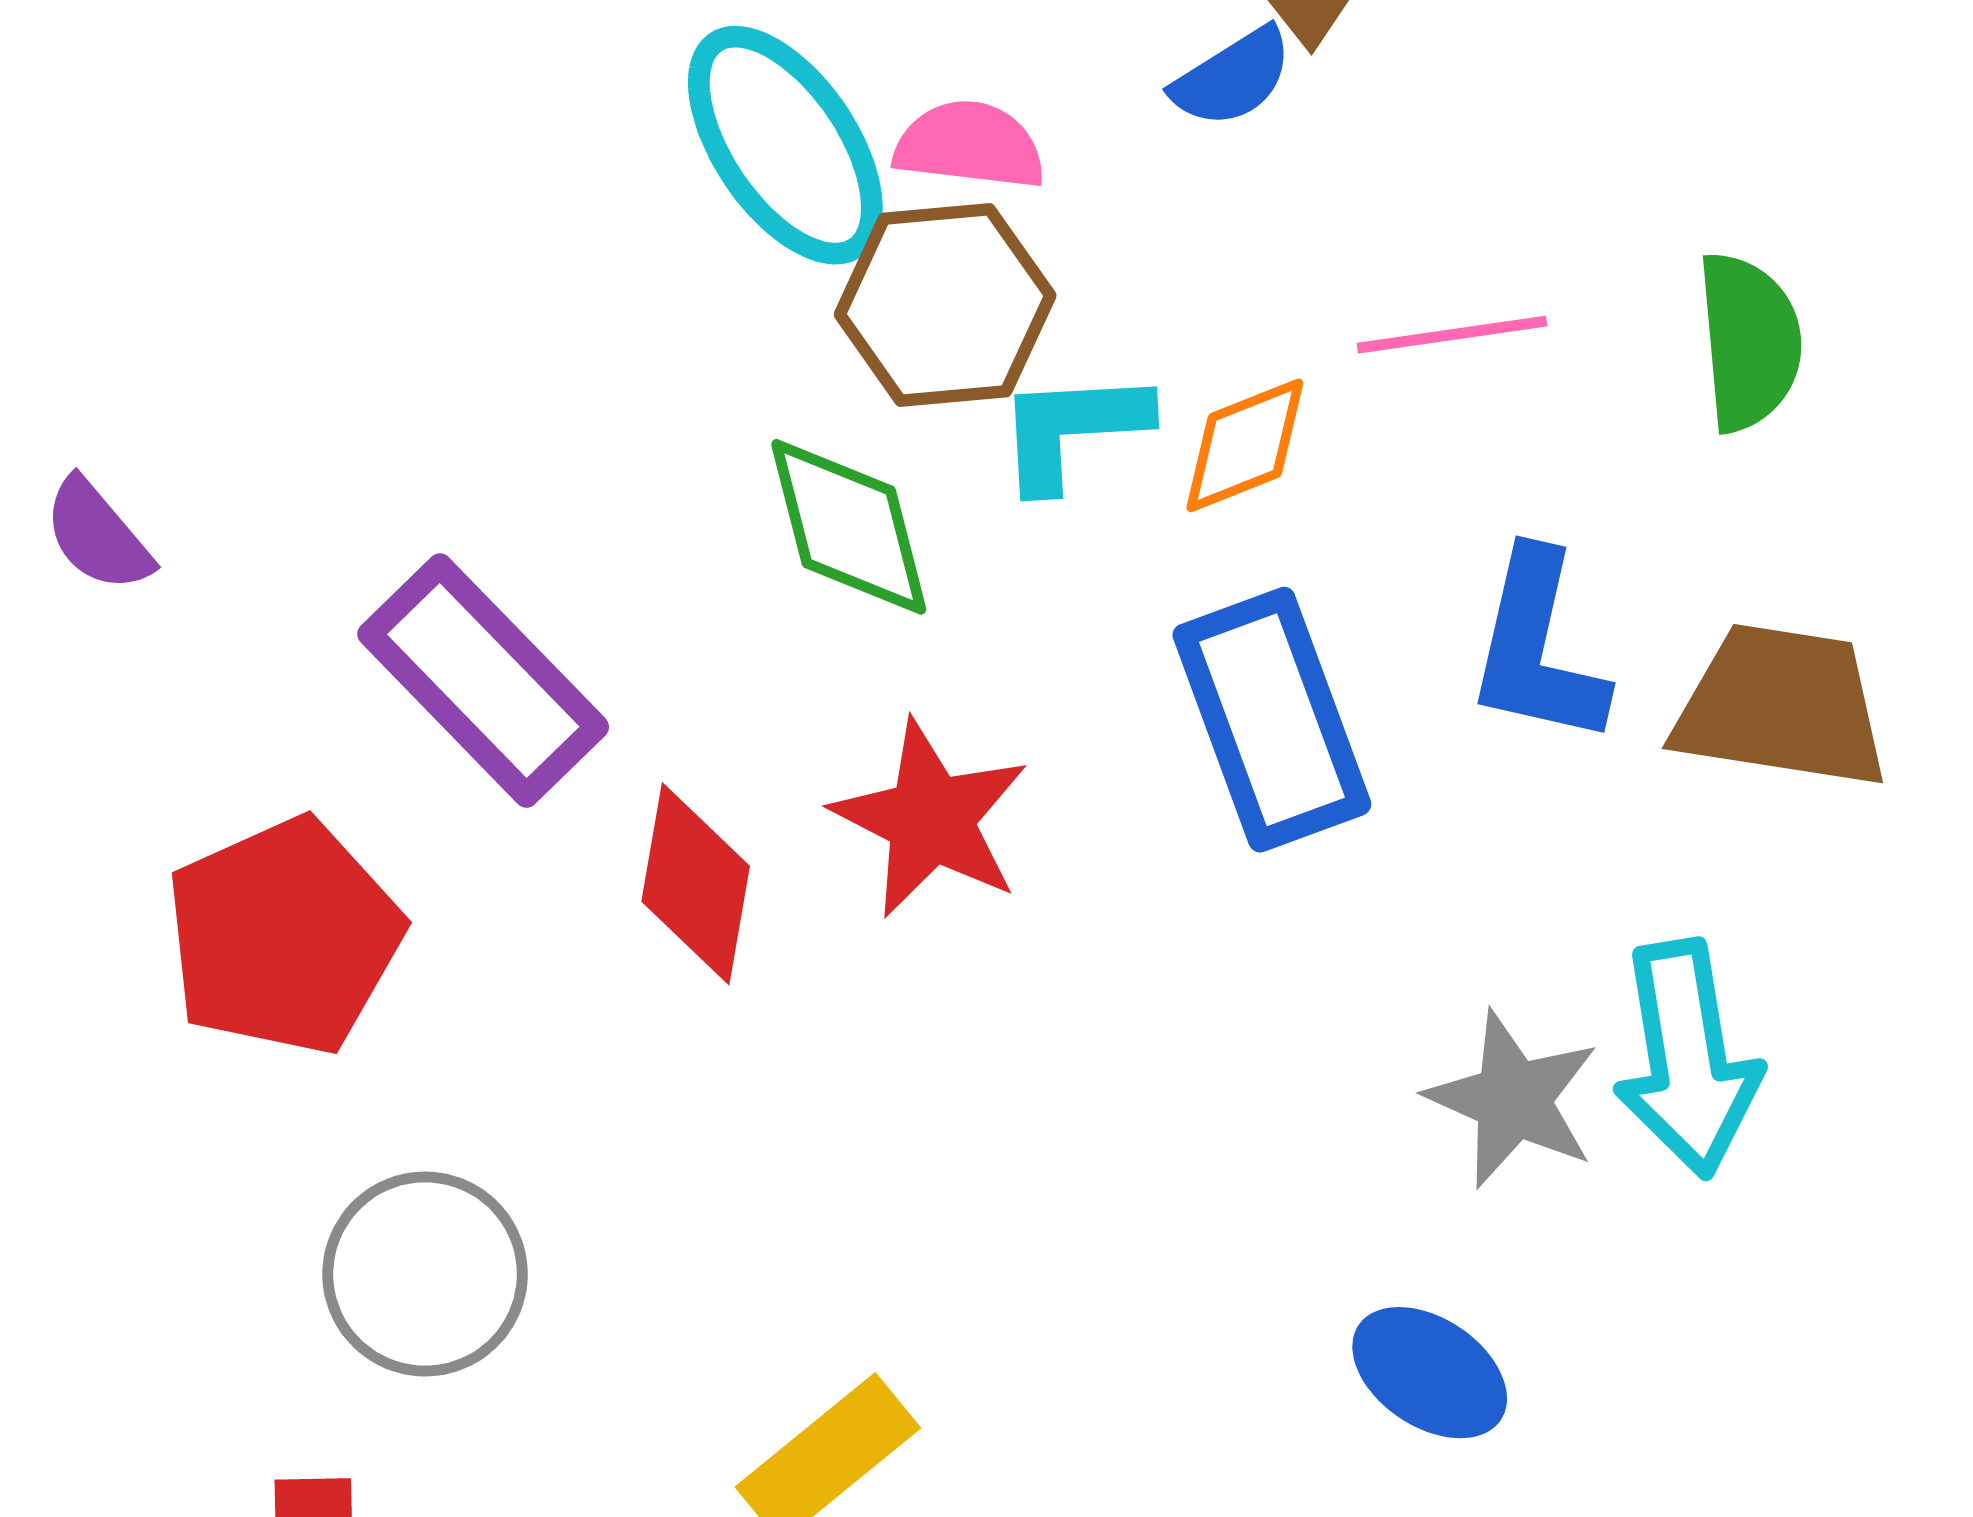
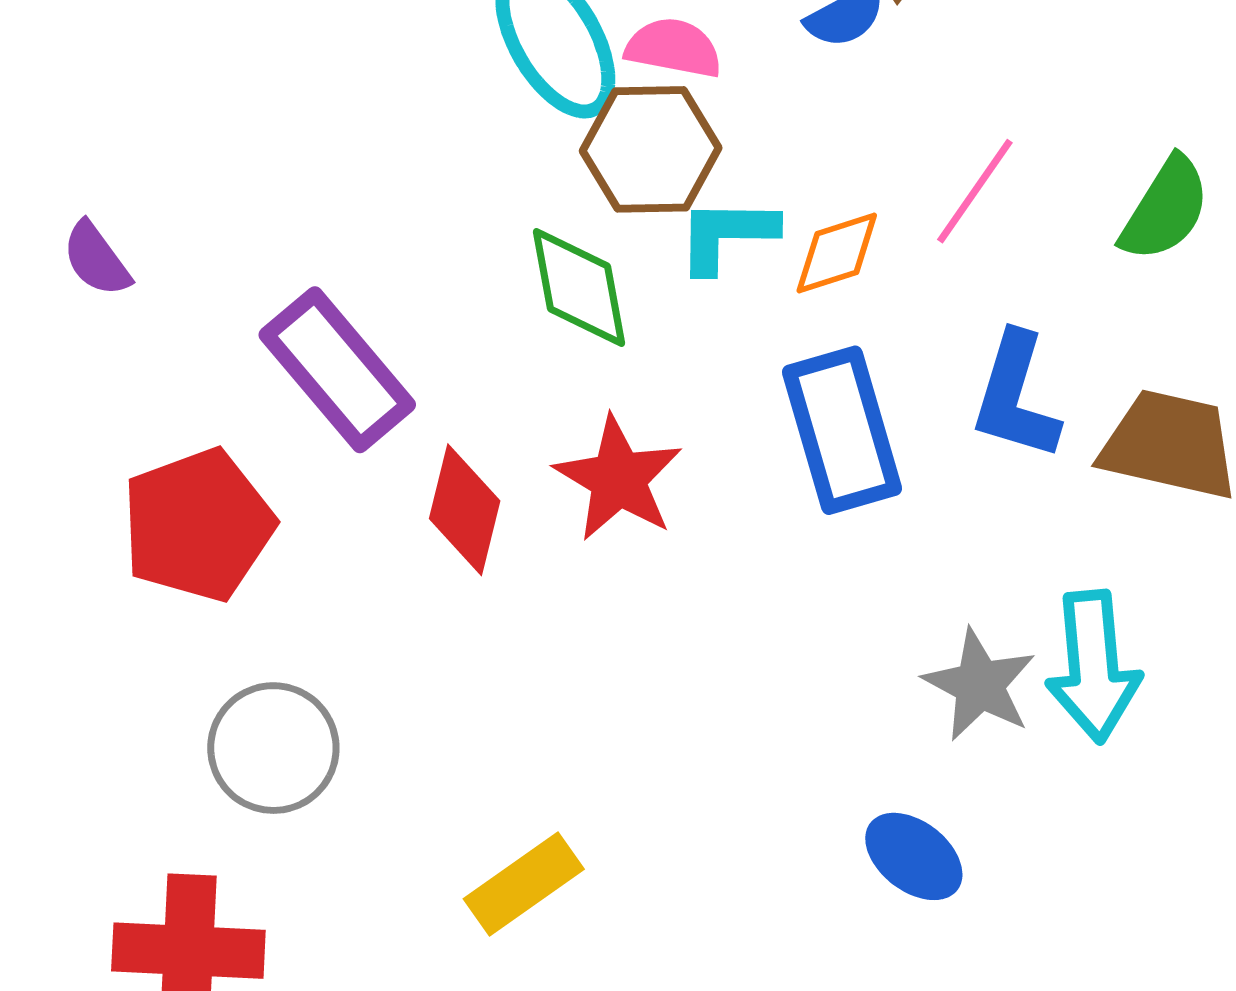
pink line: (1452, 335) -> (975, 191), turned -51
green semicircle: (1749, 342) -> (1165, 209), turned 33

